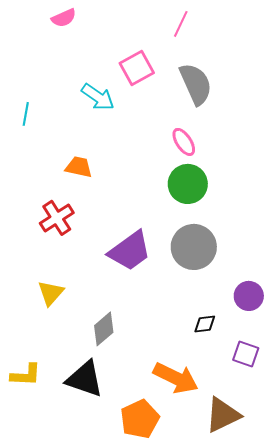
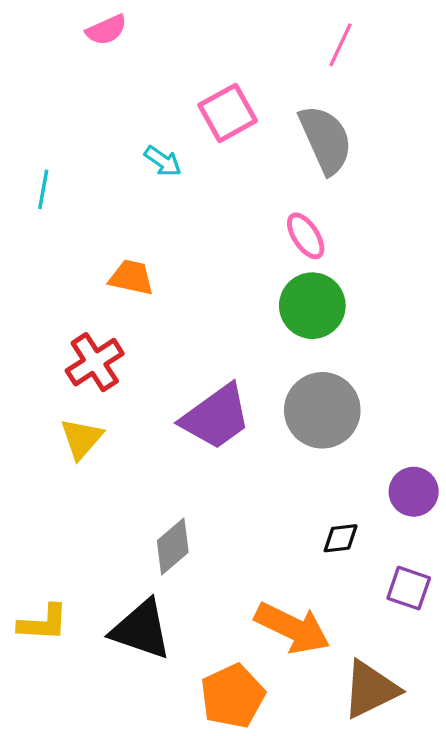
pink line: (181, 24) -> (341, 45), moved
cyan arrow: (98, 97) -> (163, 161), size x0.7
yellow triangle: (51, 293) -> (81, 439), moved

